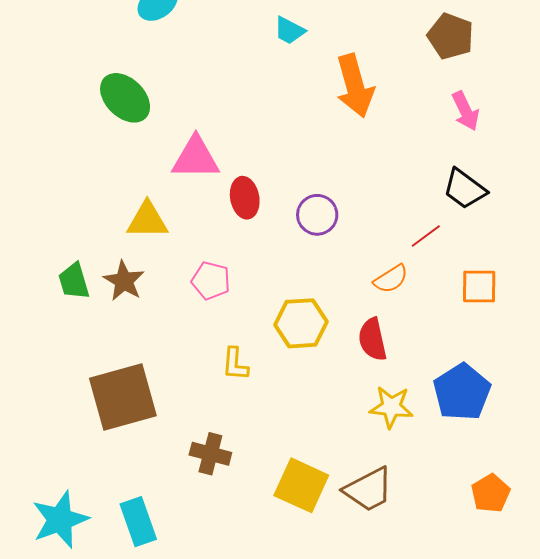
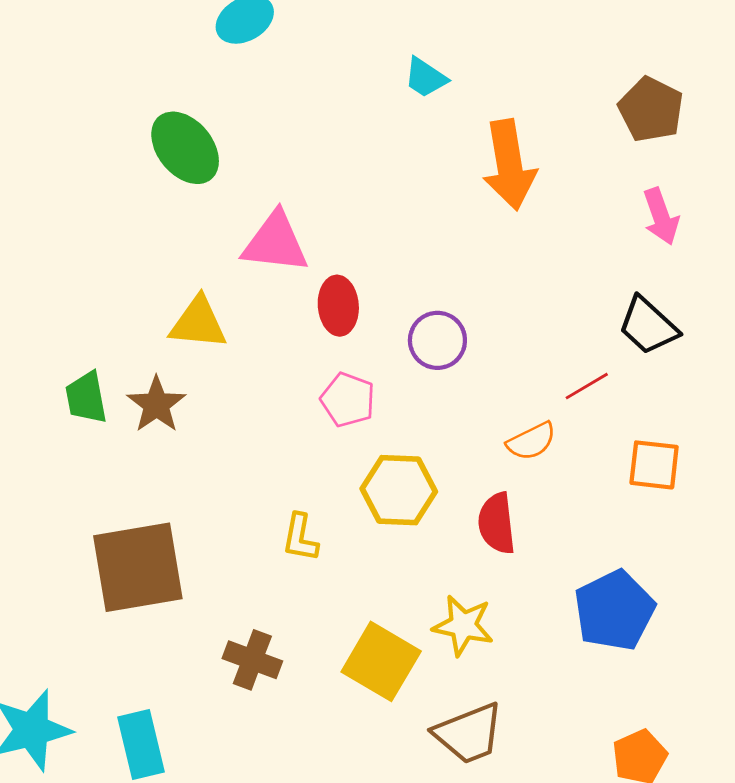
pink pentagon: (211, 281) -> (348, 400), moved
yellow star: (391, 407) -> (463, 625), moved
yellow square: (301, 485) -> (381, 661), moved

